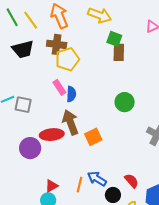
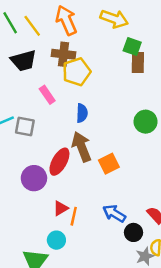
pink rectangle: (59, 87) -> (47, 95), moved
red ellipse: (52, 135) -> (59, 162), turned -55
orange line: (80, 185) -> (74, 216), moved
red triangle: (52, 186) -> (61, 208), moved

